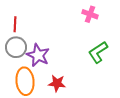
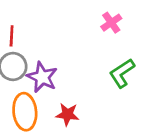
pink cross: (90, 14) -> (111, 23), turned 35

